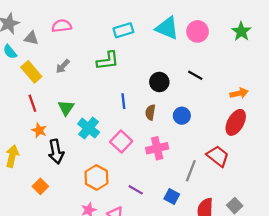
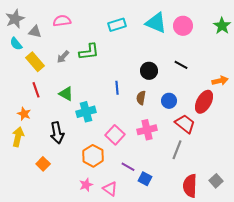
green L-shape: (108, 61) -> (89, 52), moved
green triangle: (66, 108) -> (66, 94), turned -35
red ellipse: (236, 122) -> (204, 102), moved
cyan cross: (89, 128) -> (86, 112), turned 36
orange star: (39, 130) -> (24, 114), moved
pink square: (121, 142) -> (115, 135), moved
red trapezoid: (218, 156) -> (185, 124), moved
blue square: (172, 197) -> (145, 179), moved

